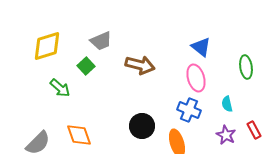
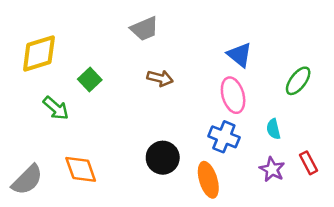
gray trapezoid: (101, 41) -> (144, 29), moved
brown arrow: (140, 65) -> (160, 78), size x0.7
green ellipse: (246, 67) -> (298, 81), turned 45

